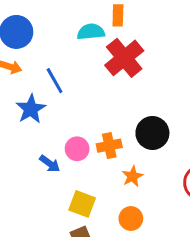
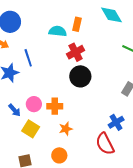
red cross: (124, 58) -> (76, 52), size x0.7
black circle: (152, 133) -> (80, 76), moved
yellow square: (82, 204) -> (31, 129), moved

